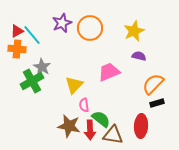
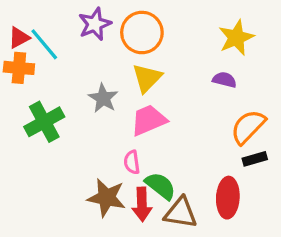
yellow star: (134, 31) -> (236, 38), moved
gray star: (42, 67) -> (103, 98), moved
pink trapezoid: (109, 72) -> (149, 120), moved
yellow triangle: (74, 85) -> (147, 78), moved

